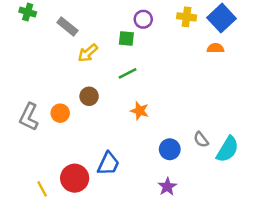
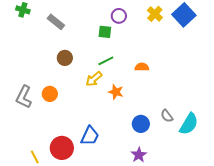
yellow cross: (187, 17) -> (155, 14), turned 35
orange semicircle: (215, 48) -> (142, 67), moved
yellow arrow: (88, 53) -> (94, 79), moved
brown circle: (89, 96) -> (65, 58), moved

